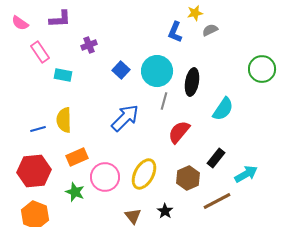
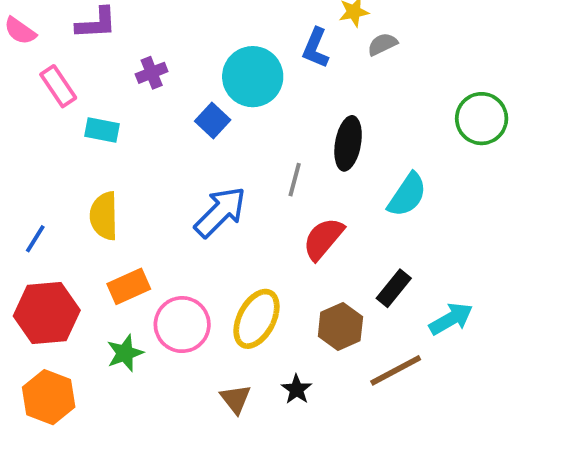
cyan circle: (157, 71) -> (253, 77), moved
blue line: (38, 129) -> (35, 239), moved, turned -42
green star: (75, 192) -> (125, 353), turned 30

